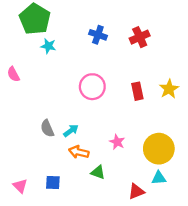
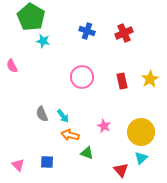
cyan arrow: (71, 131) -> (63, 116), turned 88
cyan triangle: (159, 178) -> (141, 158), turned -40
red triangle: (136, 192) -> (121, 170), turned -49

